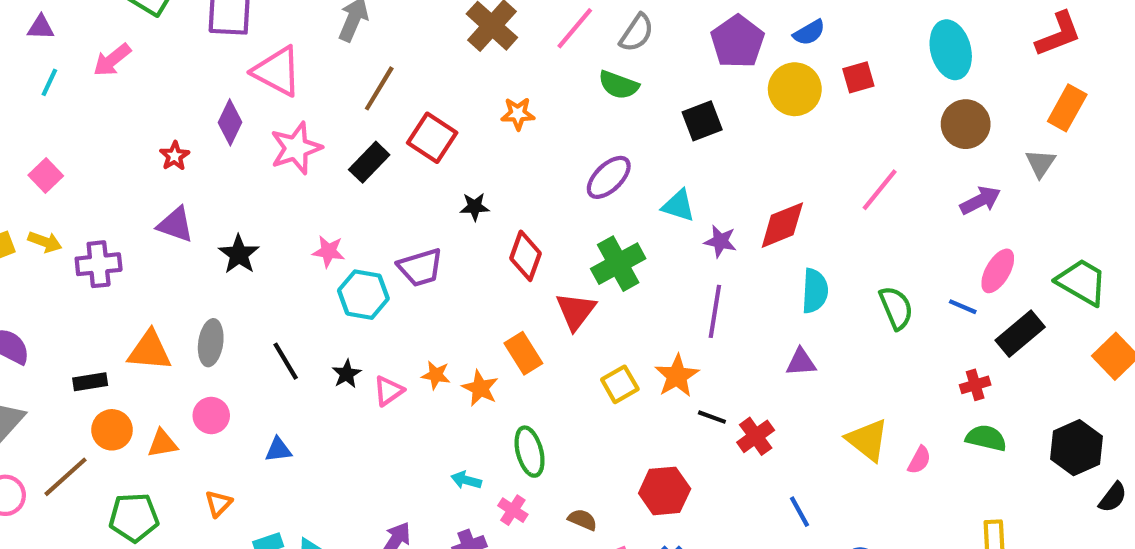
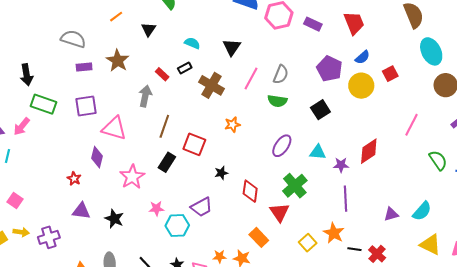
pink arrow: (112, 60) -> (22, 126), moved
pink star: (296, 148) -> (132, 177), moved
cyan semicircle: (815, 291) -> (422, 211), moved, turned 50
green semicircle: (896, 308) -> (438, 160), moved

